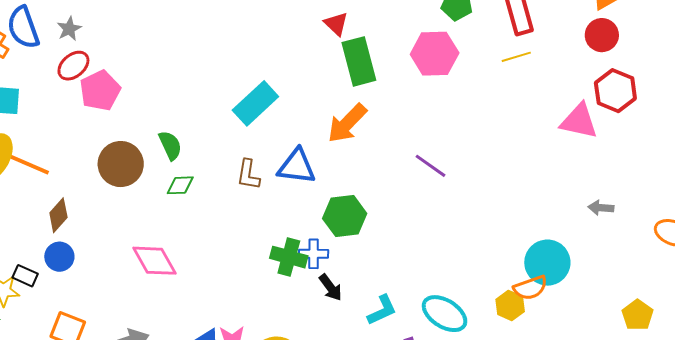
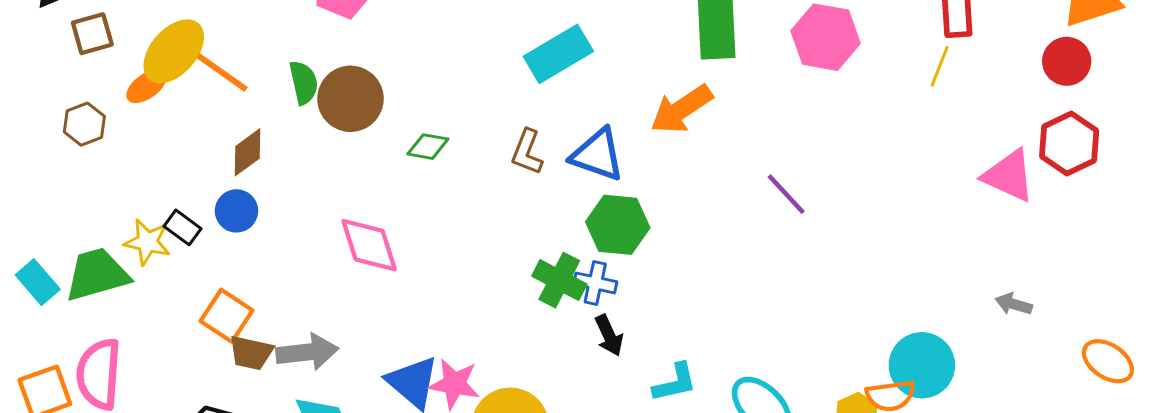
yellow line: (516, 57) -> (940, 66), turned -64
green semicircle: (170, 145) -> (304, 82), moved
green hexagon: (345, 216) -> (618, 225), moved

